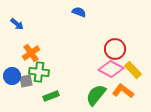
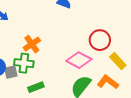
orange cross: (31, 53) -> (32, 44), moved
pink diamond: (111, 69) -> (79, 60), moved

